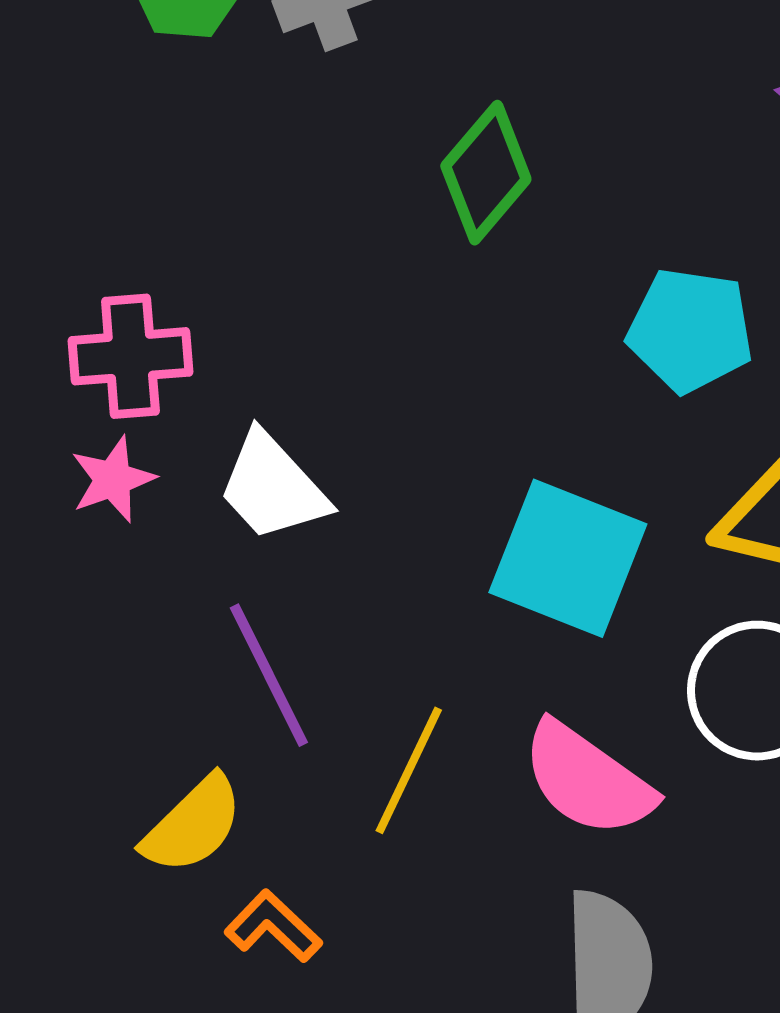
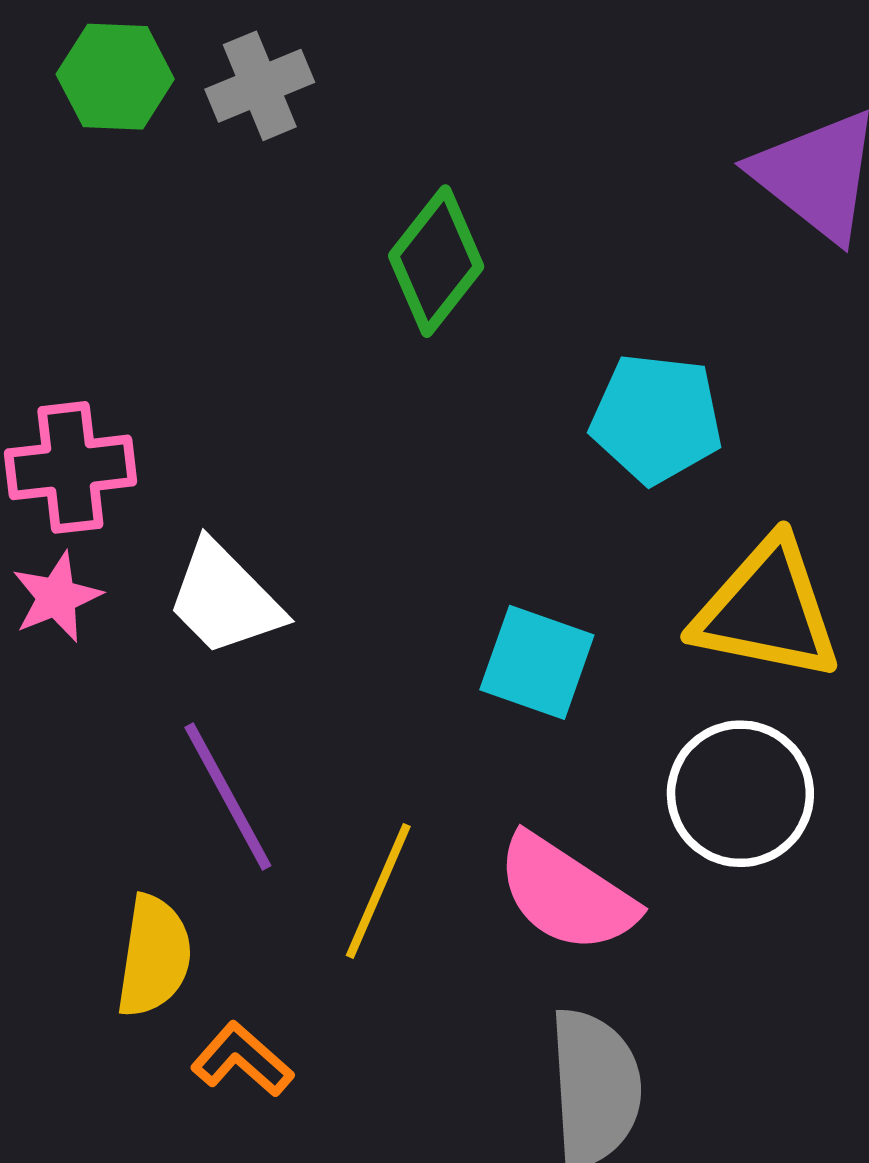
cyan square: (568, 558) -> (537, 662), size x0.7
yellow semicircle: (193, 825) -> (154, 956), turned -35

